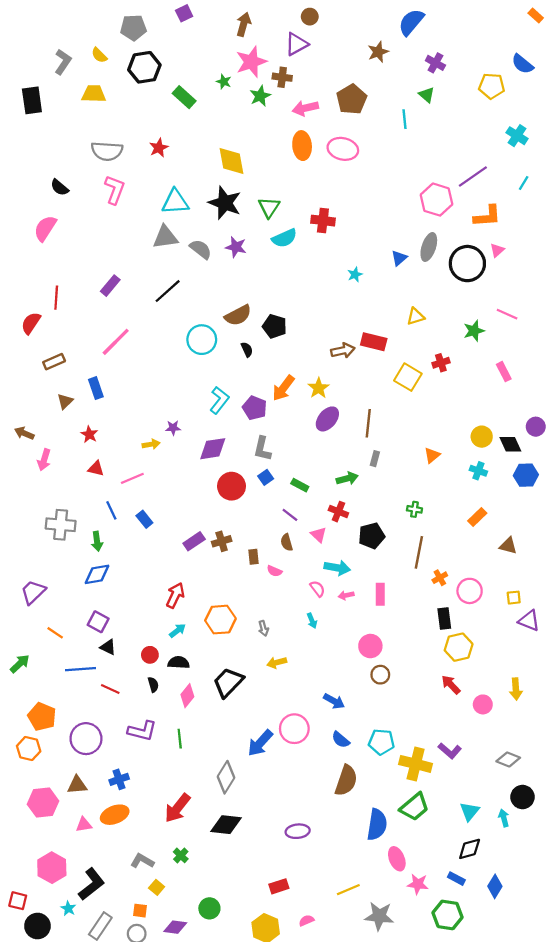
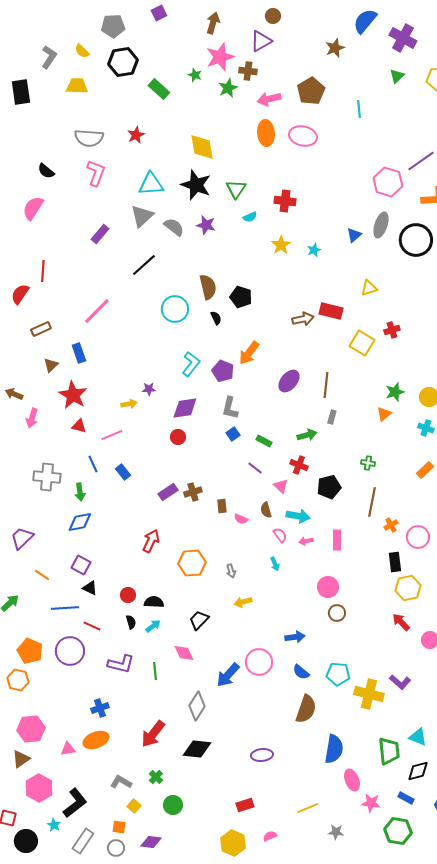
purple cross: (435, 63) -> (403, 38), moved, size x1.5
green triangle: (427, 95) -> (397, 76), moved, turned 35
gray triangle: (165, 237) -> (142, 216), turned -35
cyan semicircle: (284, 238) -> (250, 217), size x0.6
purple rectangle: (110, 286) -> (100, 234), moved
brown semicircle: (238, 315) -> (208, 287), turned -75
green star: (474, 331) -> (395, 392), moved
yellow star: (319, 388) -> (281, 245), moved
red star: (89, 434) -> (73, 395), size x1.8
red circle: (231, 486) -> (178, 437), moved, size x0.6
brown semicircle: (287, 542) -> (266, 510), moved
cyan arrow: (177, 631) -> (153, 626), moved
black trapezoid: (228, 682) -> (199, 620), size x0.7
pink diamond: (187, 696) -> (184, 653), moved, turned -65
blue arrow: (334, 701) -> (295, 637), turned -36
purple circle: (86, 739) -> (70, 651), moved
brown triangle: (77, 785) -> (21, 759), moved, turned -30
green trapezoid: (414, 807) -> (389, 751), moved, turned -56
cyan triangle: (470, 811) -> (418, 737), turned -48
green circle: (209, 908) -> (173, 805), moved
gray star: (379, 916) -> (336, 832), size x0.6

